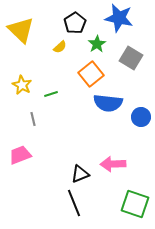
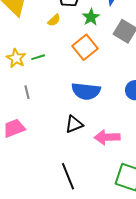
green line: (51, 94) -> (38, 57), moved
blue semicircle: (108, 103) -> (86, 91), moved
black triangle: (80, 174) -> (74, 124), moved

